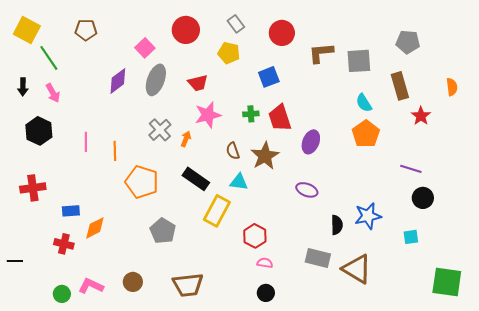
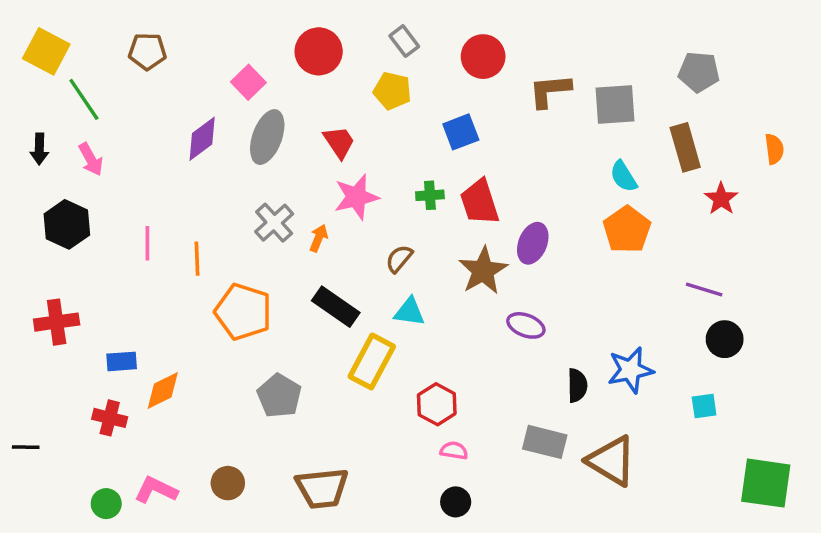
red trapezoid: (198, 83) -> (339, 142), turned -110
brown semicircle: (233, 151) -> (399, 259), turned 60
brown star: (265, 156) -> (483, 271), moved

